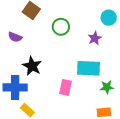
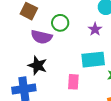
purple semicircle: (15, 37) -> (42, 37), moved, size x1.5

